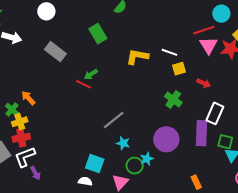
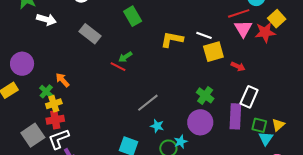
yellow square: (179, 69) -> (213, 52), size x1.5
green cross: (173, 99) -> (205, 95), moved

